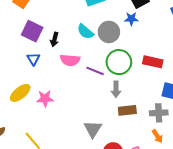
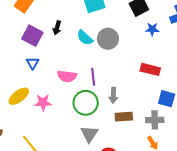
blue star: (131, 19) -> (152, 29), moved
black arrow: (55, 39) -> (57, 28), moved
pink semicircle: (70, 60) -> (67, 76), moved
green circle: (119, 62) -> (86, 103), moved
purple line: (95, 71) -> (93, 77), turned 60

